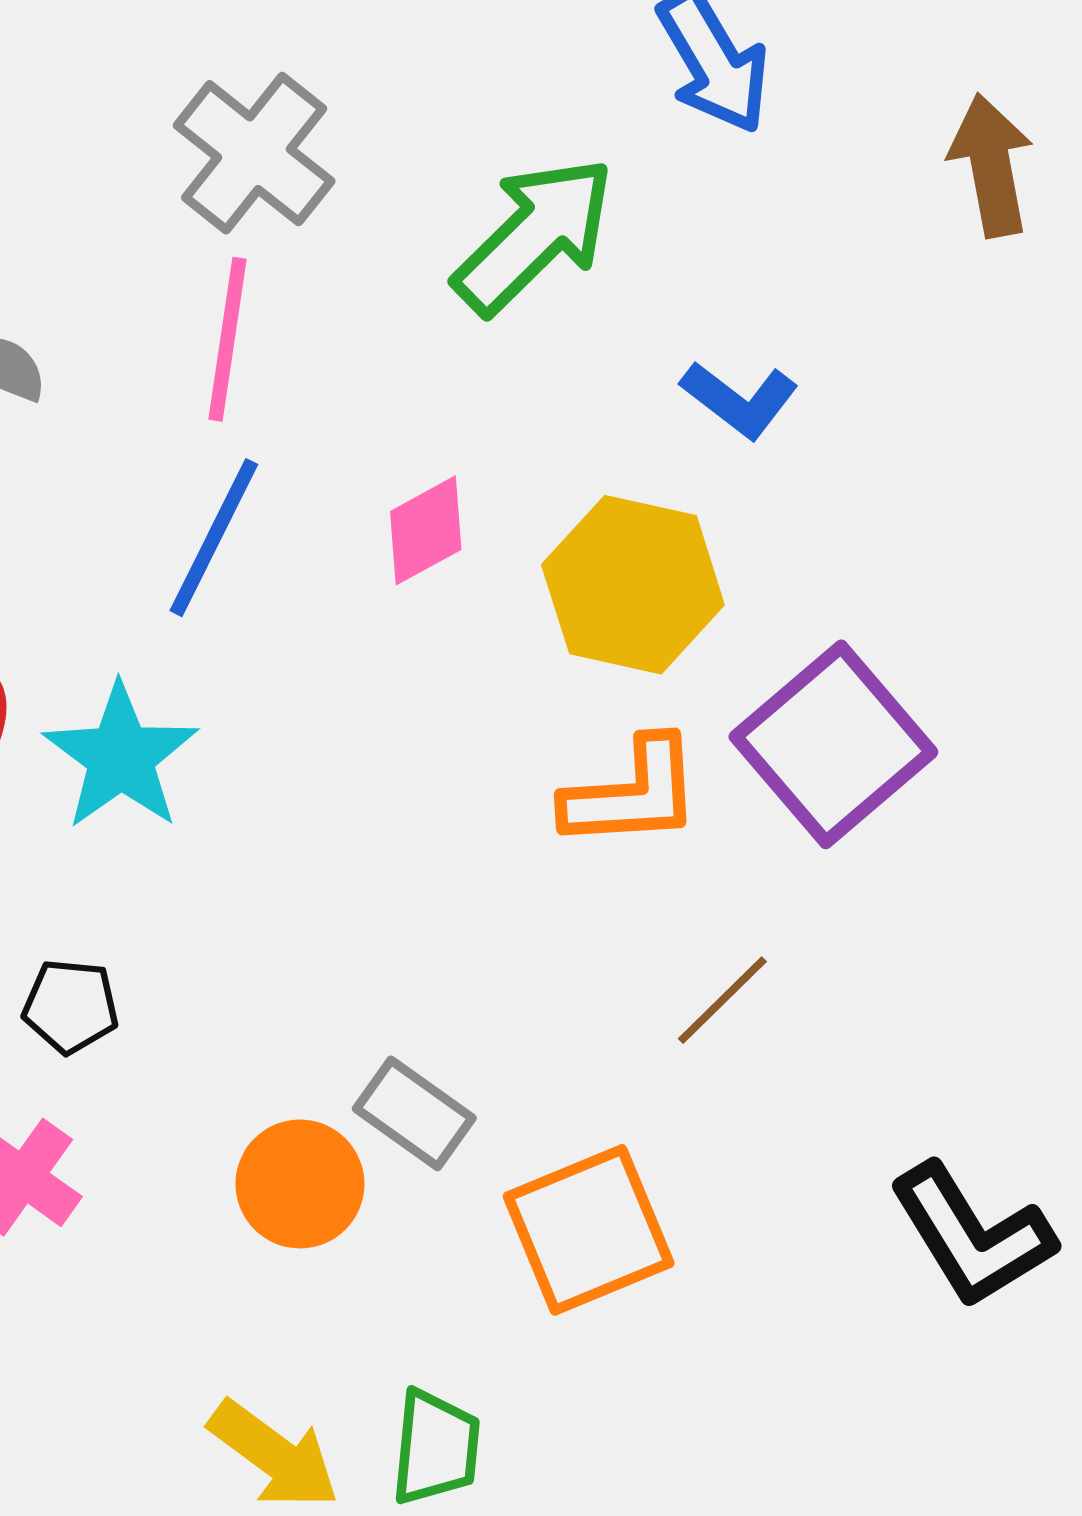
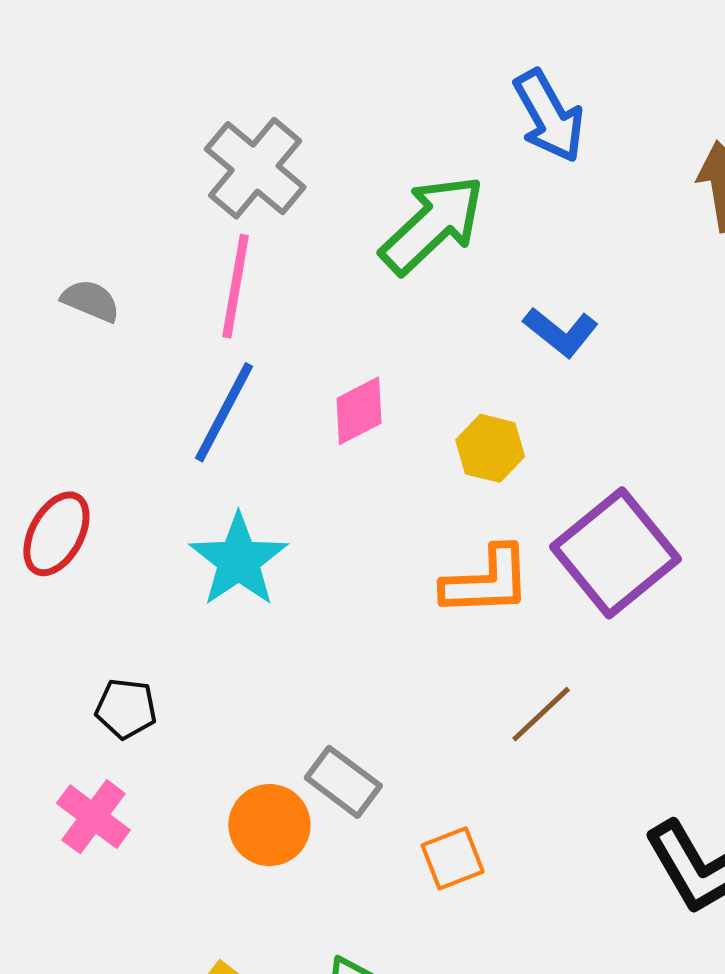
yellow hexagon: (633, 585) -> (490, 448), size x0.6
cyan star: (121, 757) -> (239, 560), moved
orange square: (589, 1230) -> (453, 858), size x0.6

